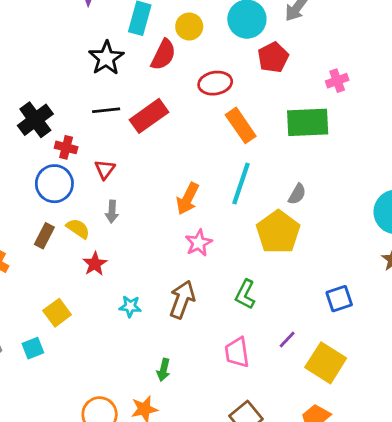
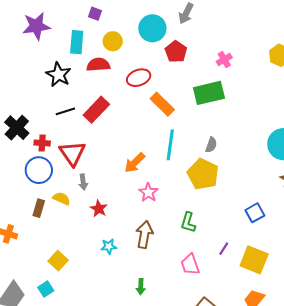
red semicircle: (163, 55) -> (98, 65), turned -110
red triangle: (105, 169) -> (72, 153), size x1.8
orange arrow: (188, 199) -> (135, 163), turned 30
red star: (95, 264) -> (99, 209), moved

